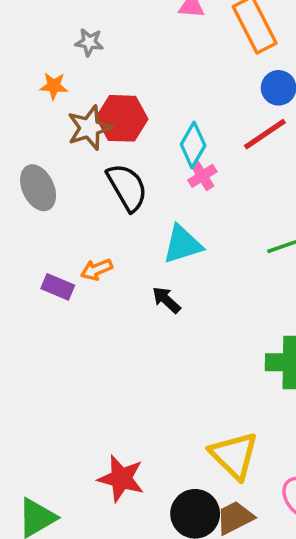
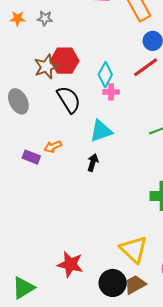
orange star: (54, 86) -> (18, 19), moved
pink cross: (202, 176) -> (111, 92), turned 35
black arrow: (166, 300) -> (93, 163), turned 66

